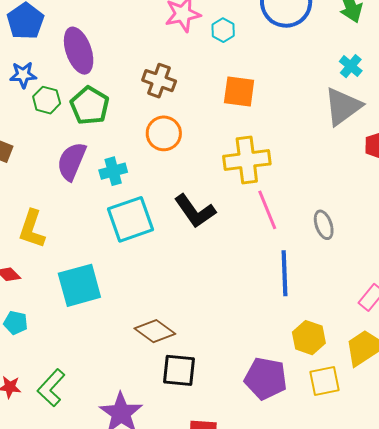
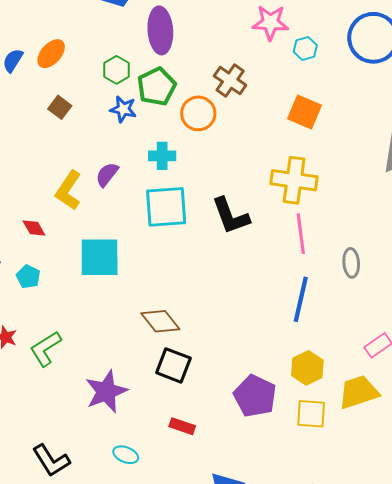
blue star: (23, 75) -> (123, 109), moved
orange circle: (164, 133) -> (198, 113), moved
purple semicircle: (72, 161) -> (107, 174), moved, size x0.7

